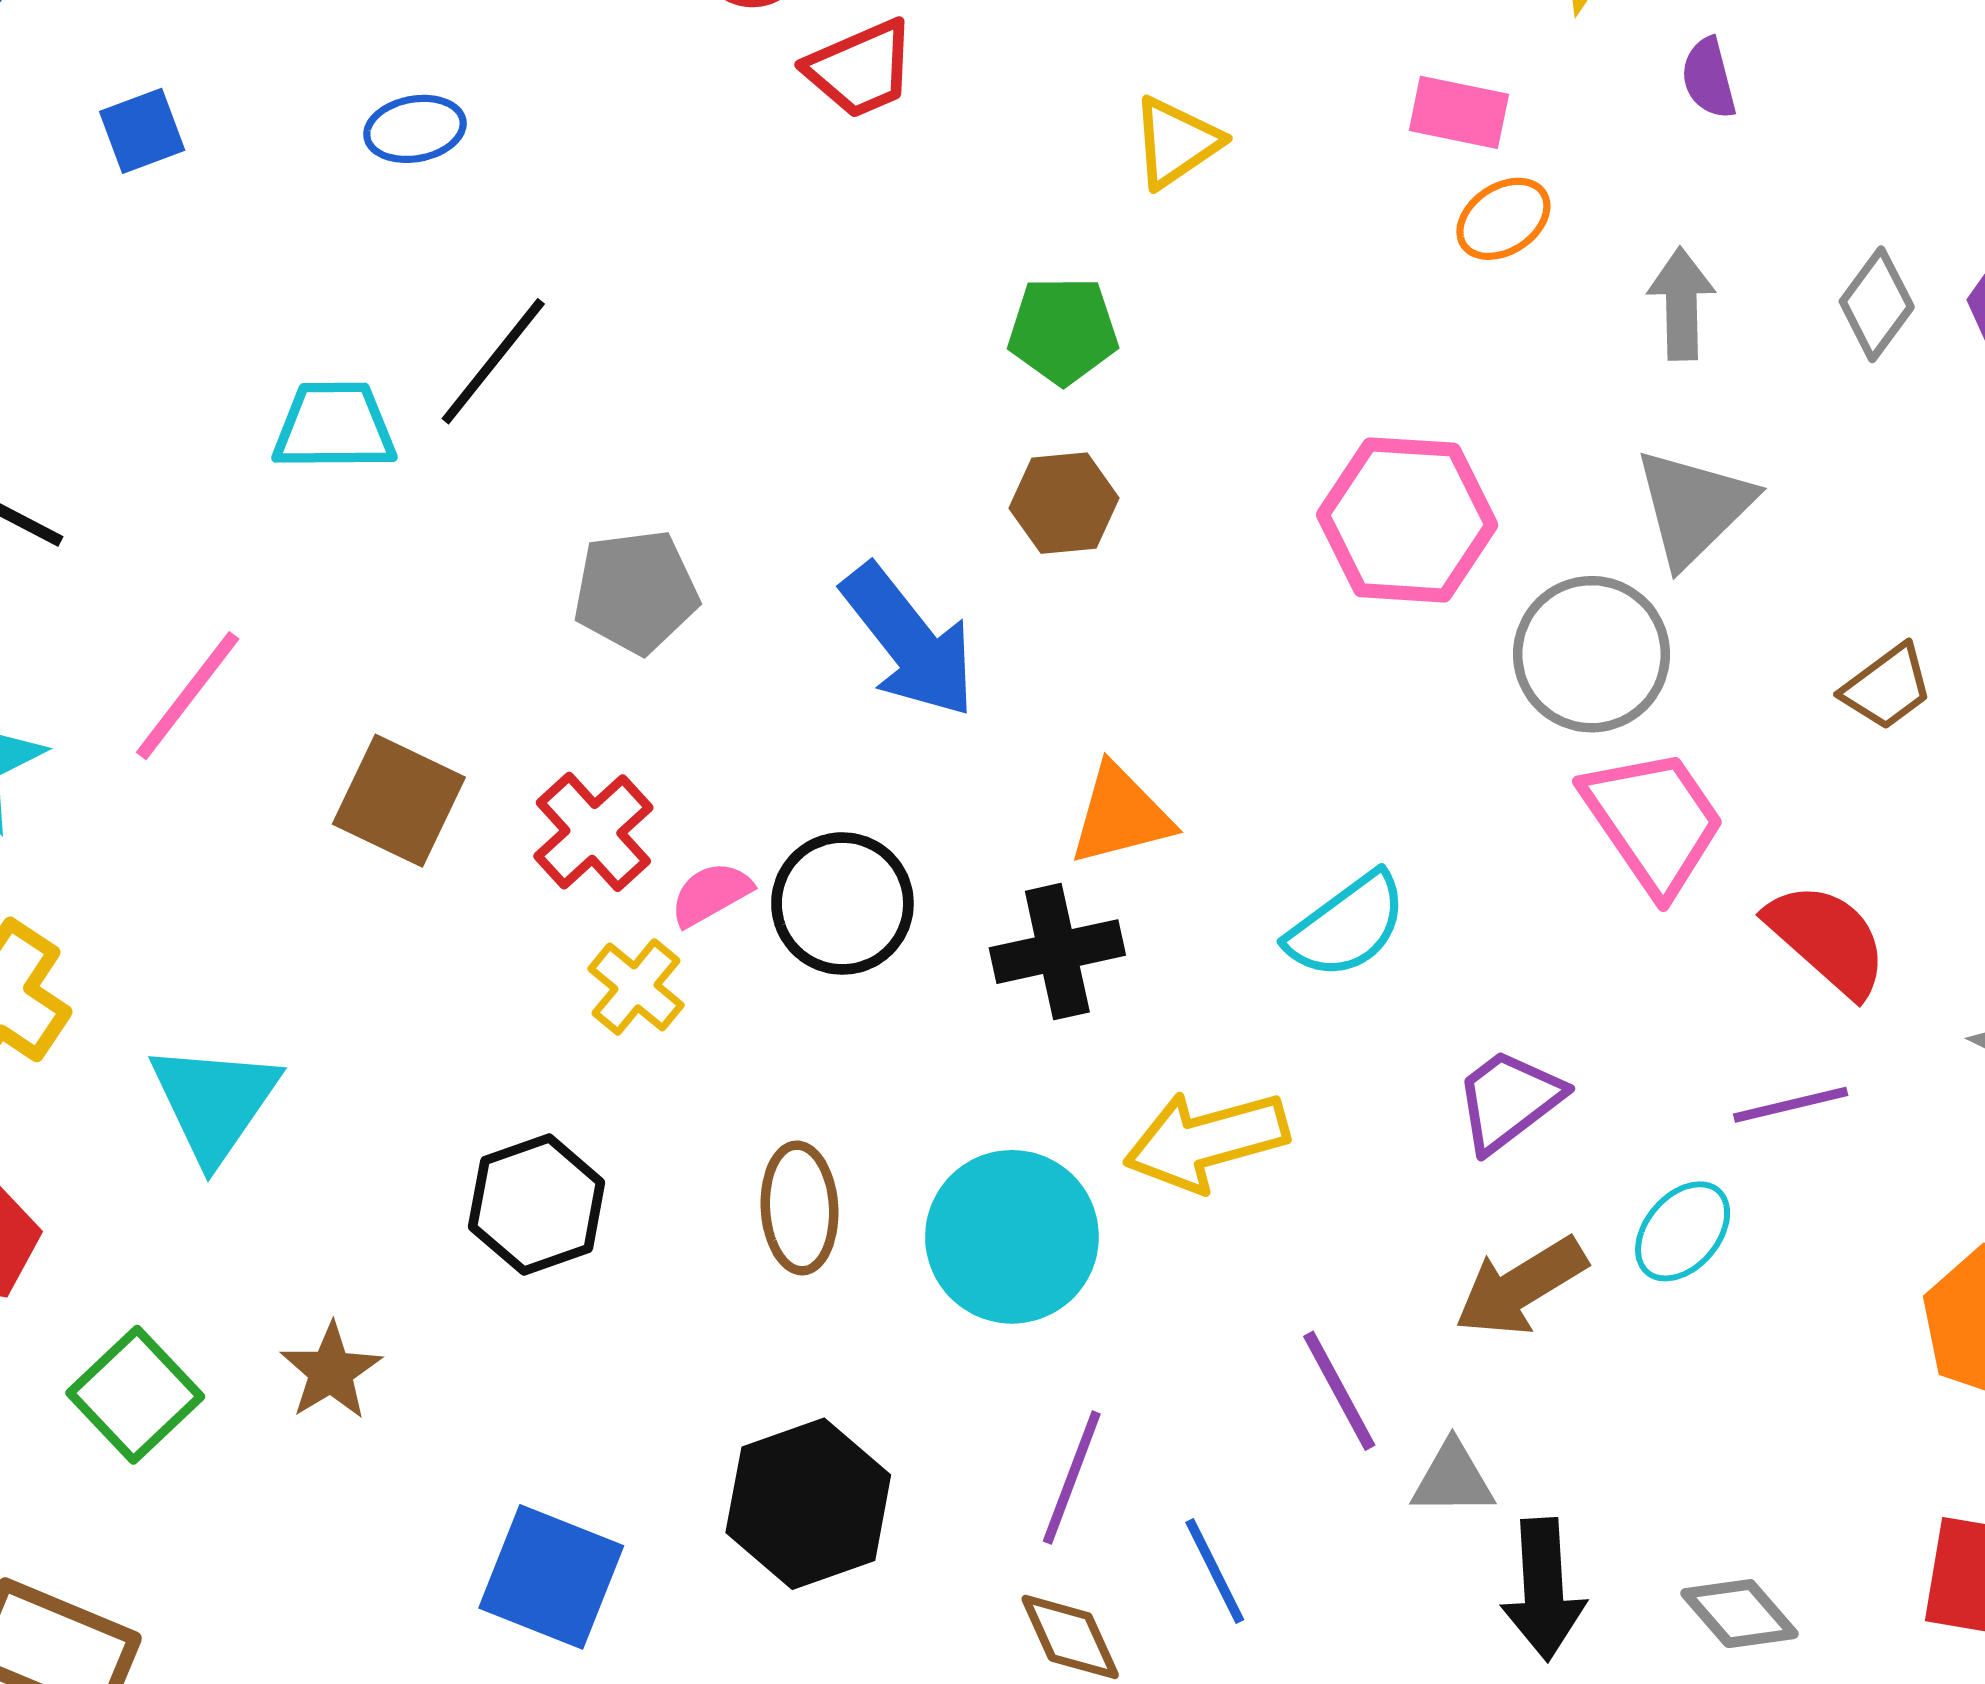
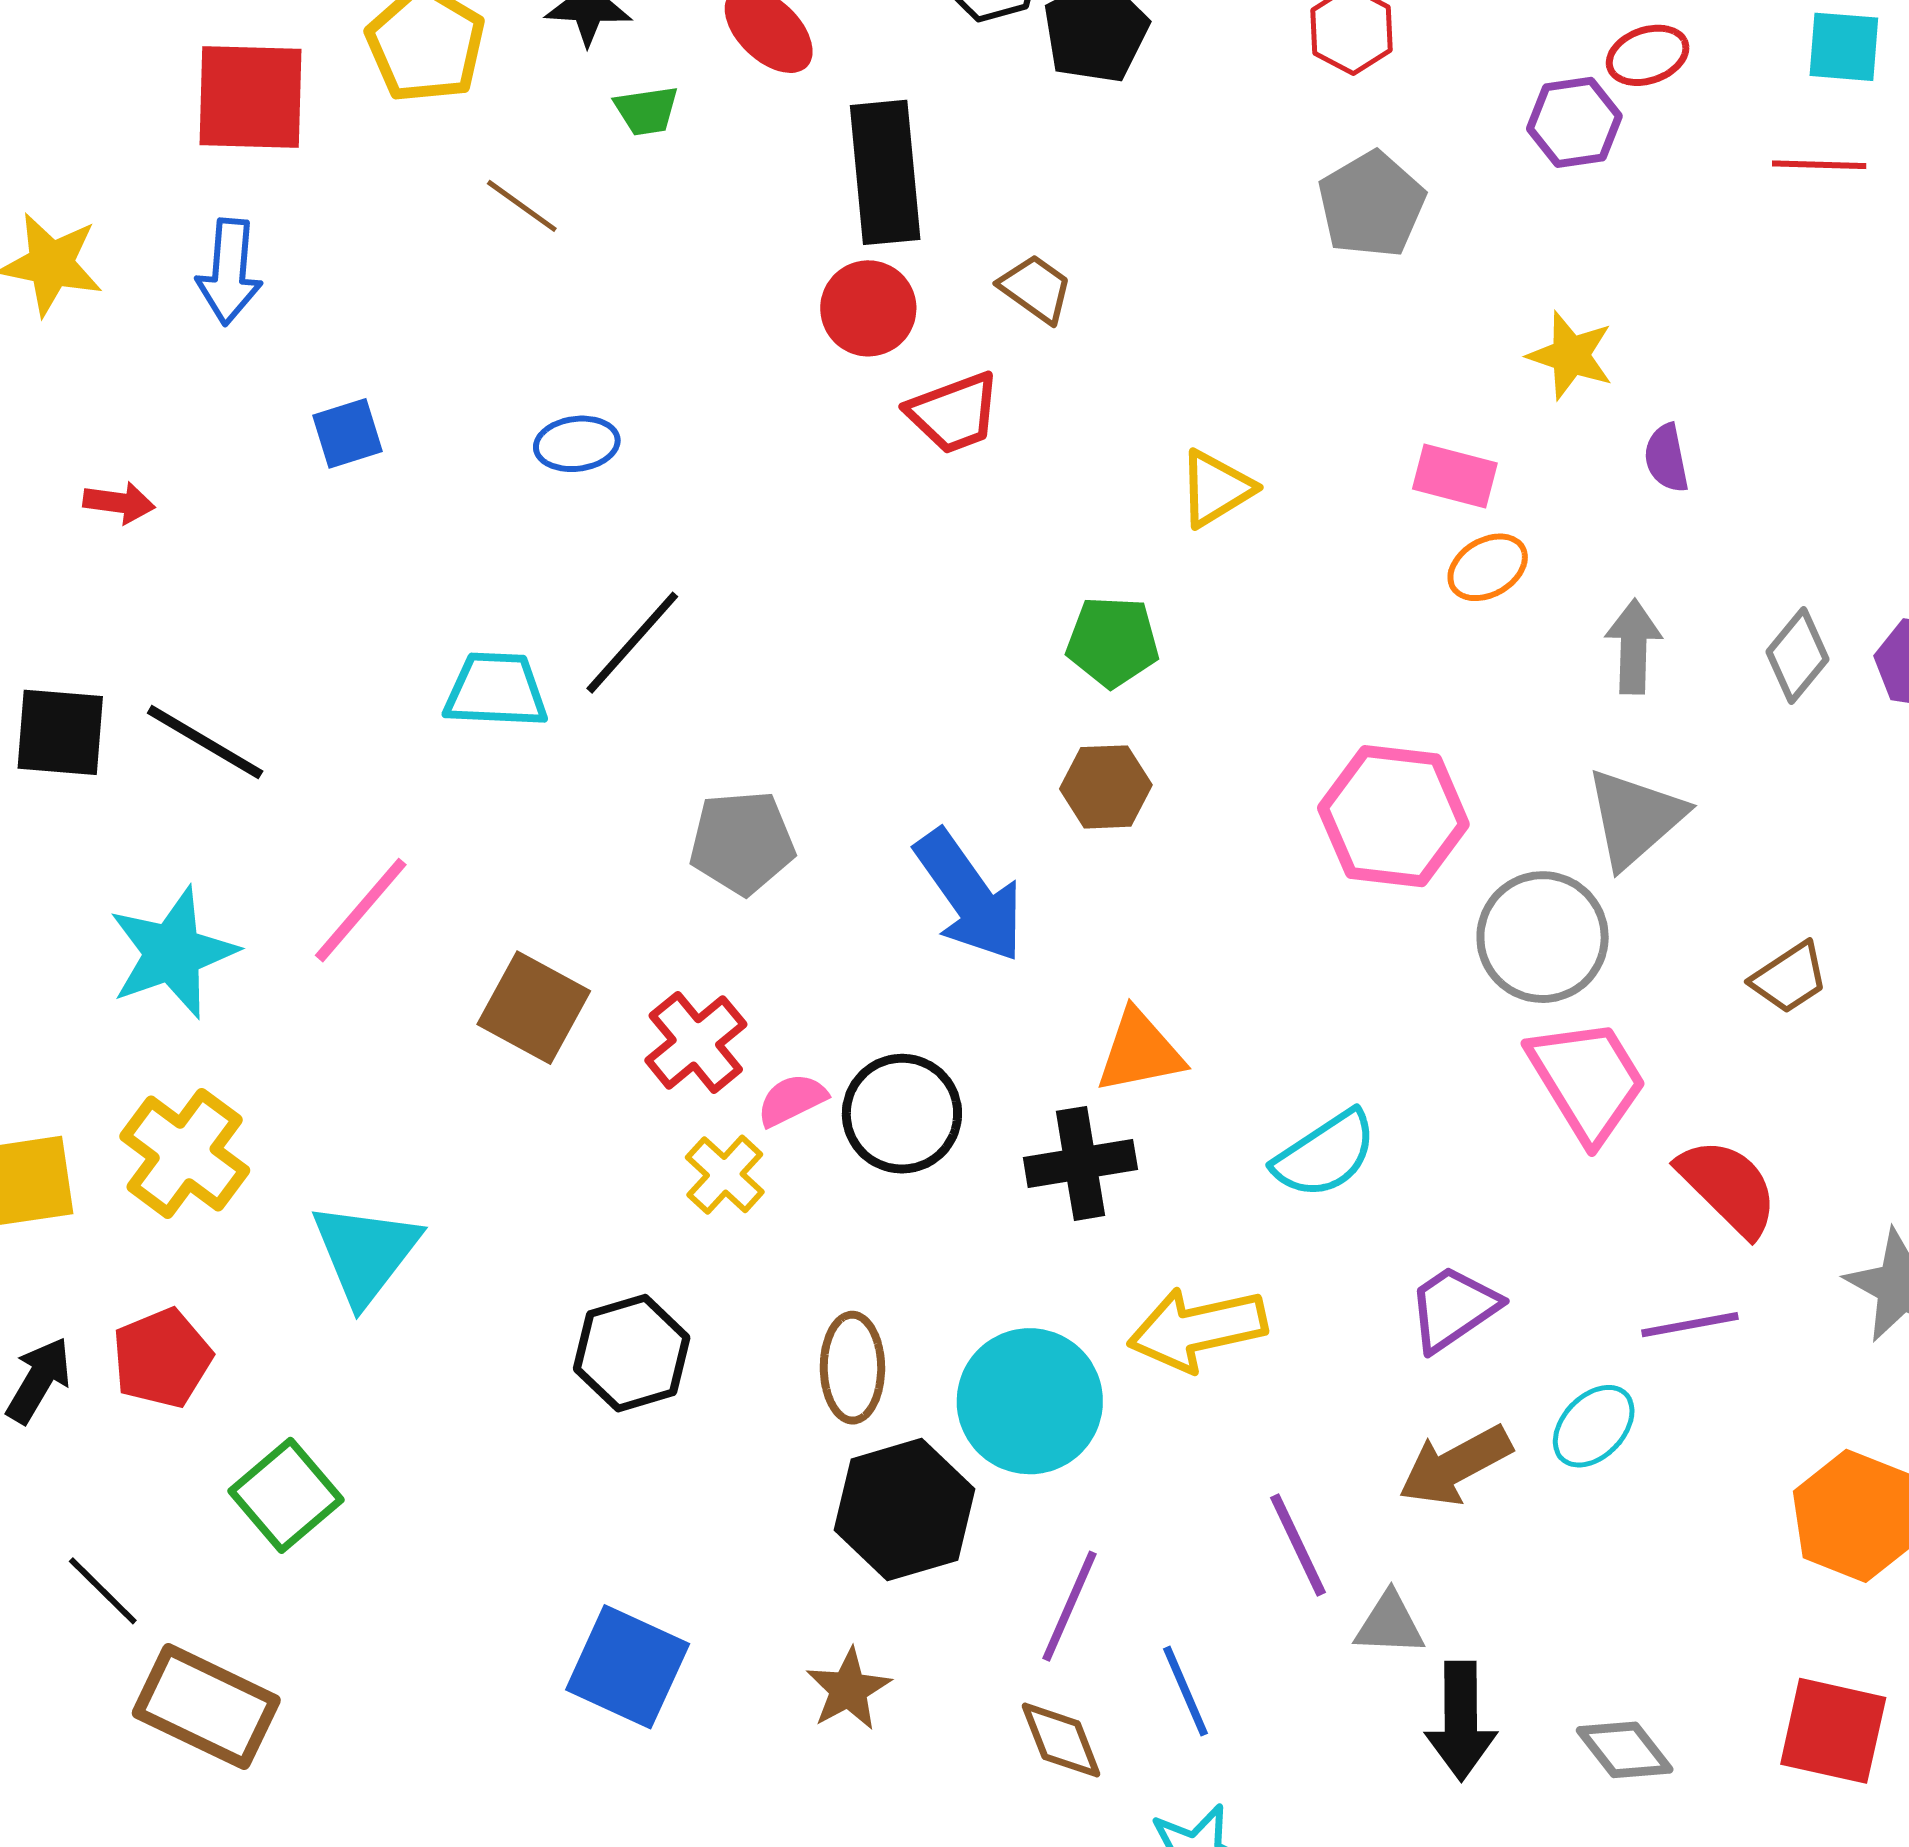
brown star: (331, 1371) -> (848, 1689), moved
black hexagon: (808, 1504) -> (904, 1510), moved

